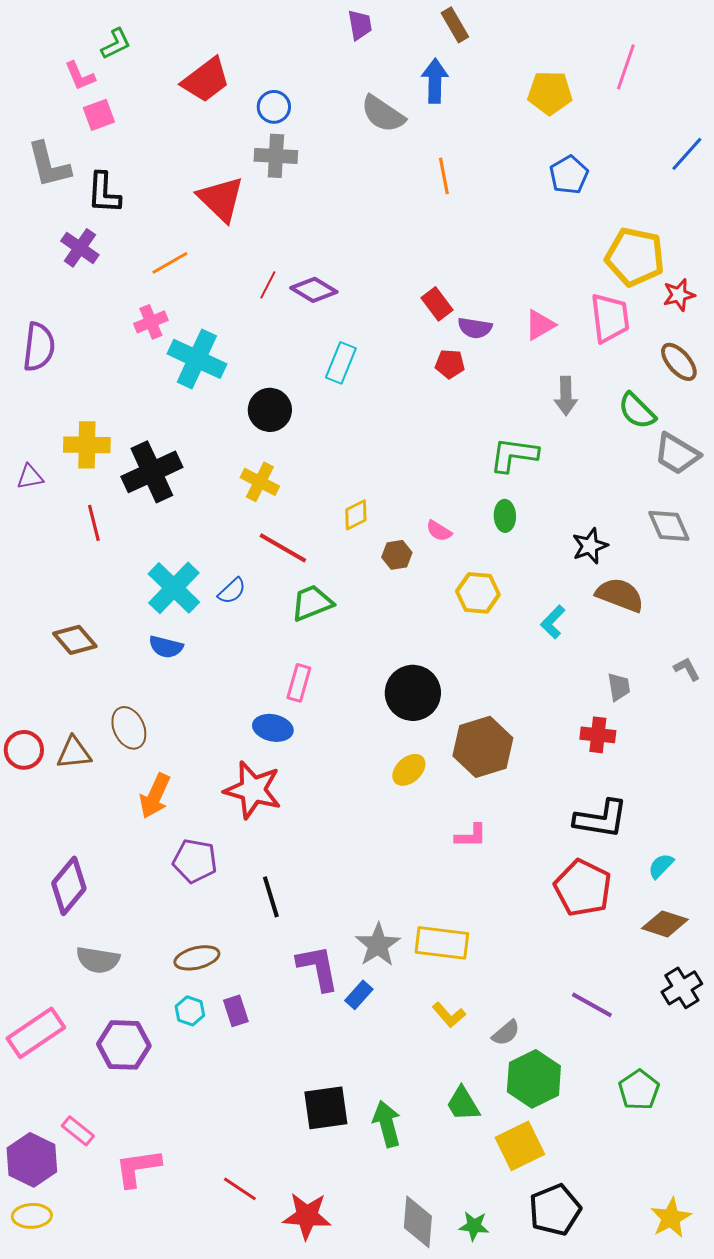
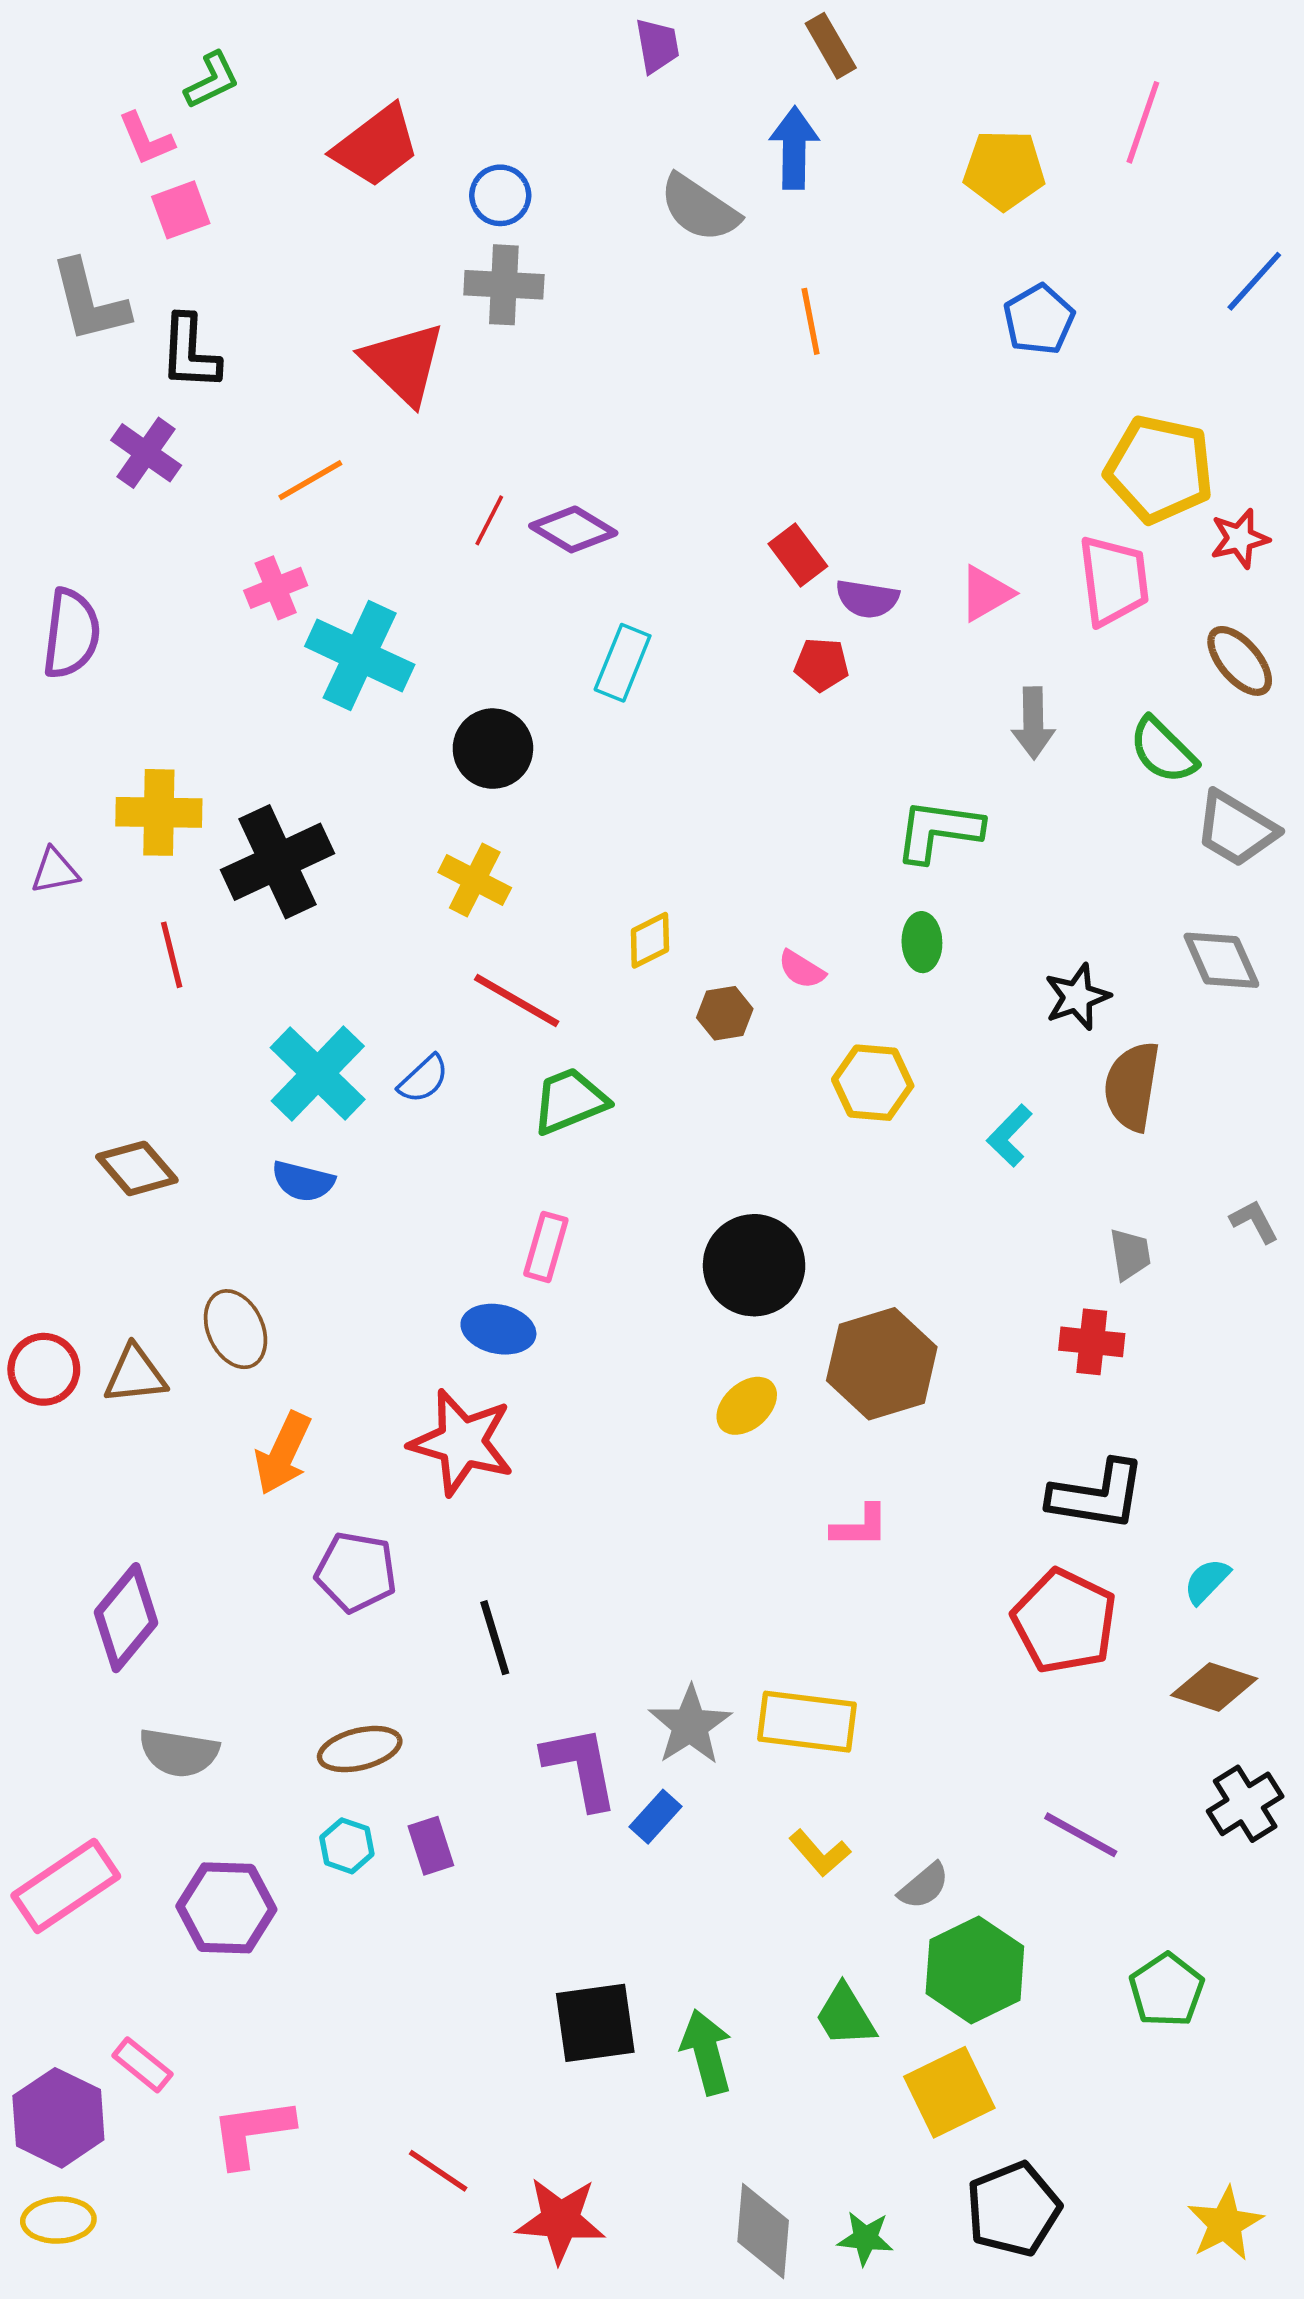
brown semicircle: (620, 595) -> (1132, 1086), turned -102

